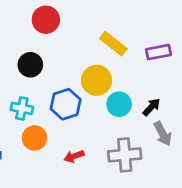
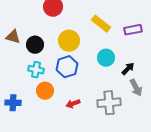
black circle: (30, 65) -> (35, 45), moved
yellow circle: (97, 80) -> (69, 41), moved
cyan circle: (119, 104) -> (106, 58), moved

